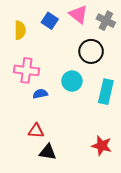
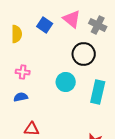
pink cross: (26, 70) -> (23, 72), size x0.6
blue semicircle: (40, 94) -> (21, 97), moved

